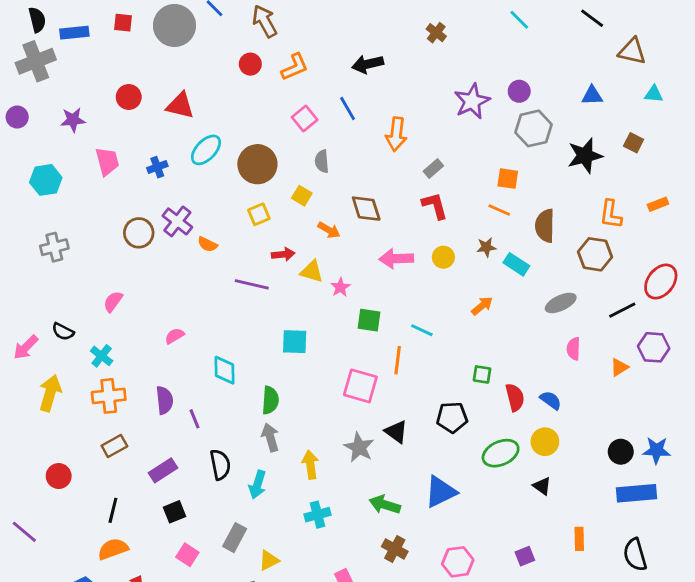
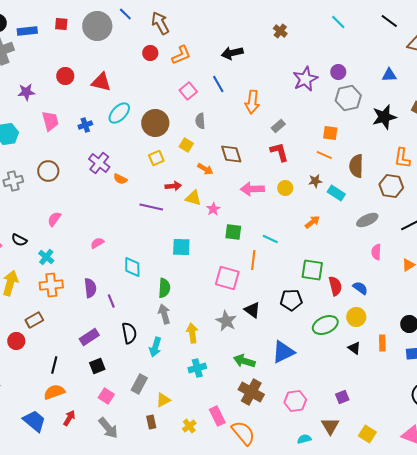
brown circle: (139, 233) -> (48, 171), moved
green square: (482, 374) -> (312, 270), size x1.6
brown rectangle: (114, 446) -> (34, 320), moved
orange rectangle: (579, 539) -> (382, 343), moved
brown cross: (395, 549) -> (251, 392), size x1.4

